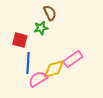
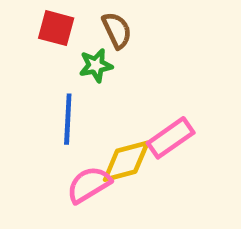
red square: (20, 40) -> (56, 28), moved
blue line: (28, 63) -> (68, 119), moved

